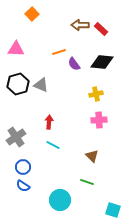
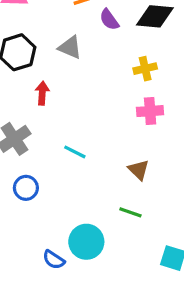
gray triangle: (41, 85) -> (70, 47), moved
red arrow: (49, 122) -> (42, 93), moved
blue semicircle: (23, 186) -> (54, 260), moved

